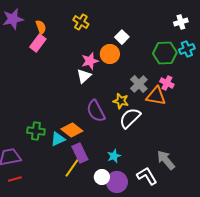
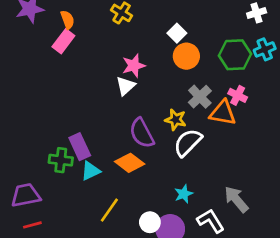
orange circle: (110, 54) -> (186, 56), moved
orange diamond: (72, 130) -> (130, 163), moved
purple rectangle: (80, 153) -> (80, 147), moved
cyan star: (114, 156) -> (184, 194), moved

